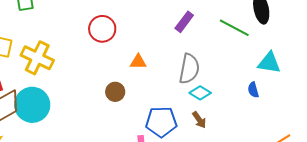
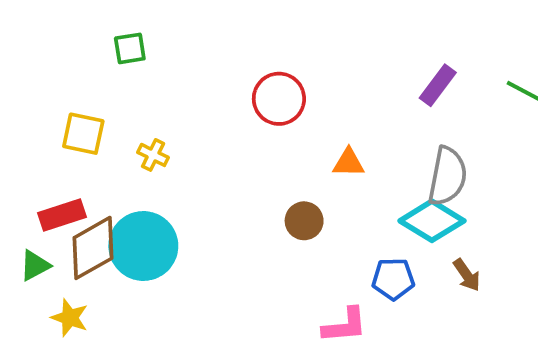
yellow cross: (37, 58) -> (153, 155), size x0.5
cyan diamond: (200, 93) -> (432, 221), moved, size x1.5
blue pentagon: (161, 122) -> (393, 279), size x0.7

